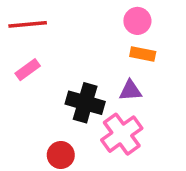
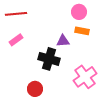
purple triangle: (130, 91) -> (63, 41), moved
pink cross: (122, 134) -> (85, 77), moved

